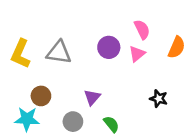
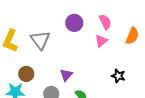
purple circle: (109, 47) -> (74, 23), moved
gray triangle: (59, 52) -> (40, 40), turned 45

